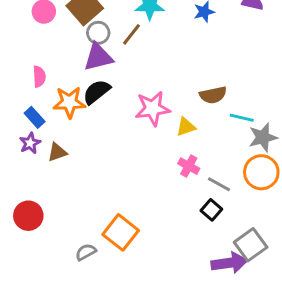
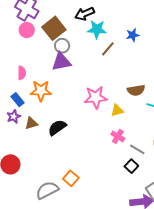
brown line: (132, 34) -> (108, 49), moved
black semicircle: (97, 92) -> (57, 128), moved
orange square: (121, 232) -> (71, 178), size x0.7
gray semicircle: (86, 252) -> (47, 190), size x1.6

